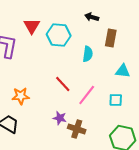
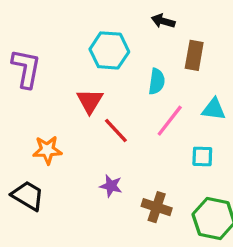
red triangle: (32, 26) -> (90, 101), moved
pink line: (87, 95) -> (170, 121), moved
brown cross: (77, 129) -> (157, 207), moved

